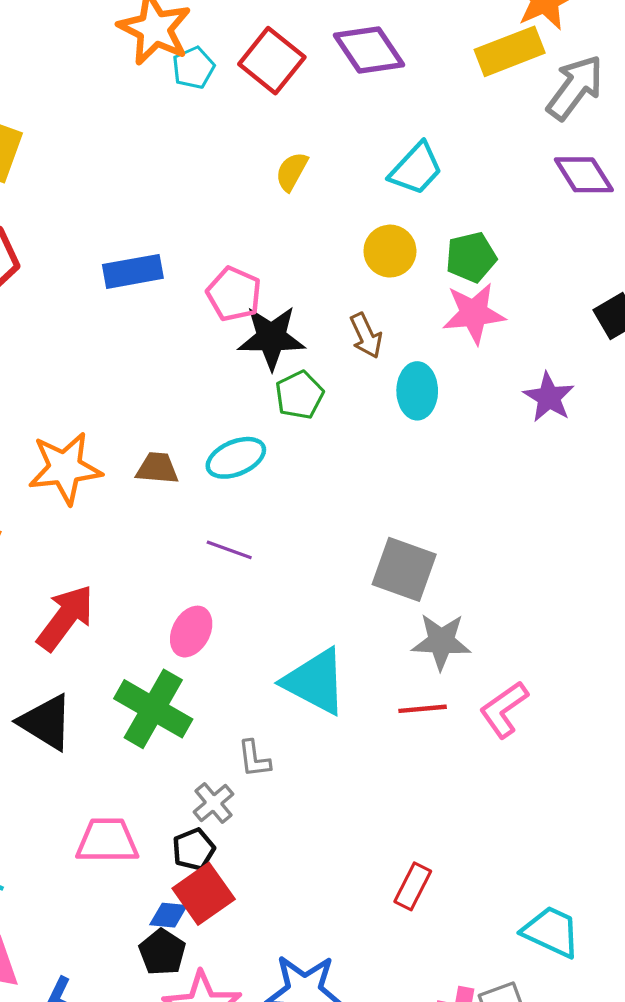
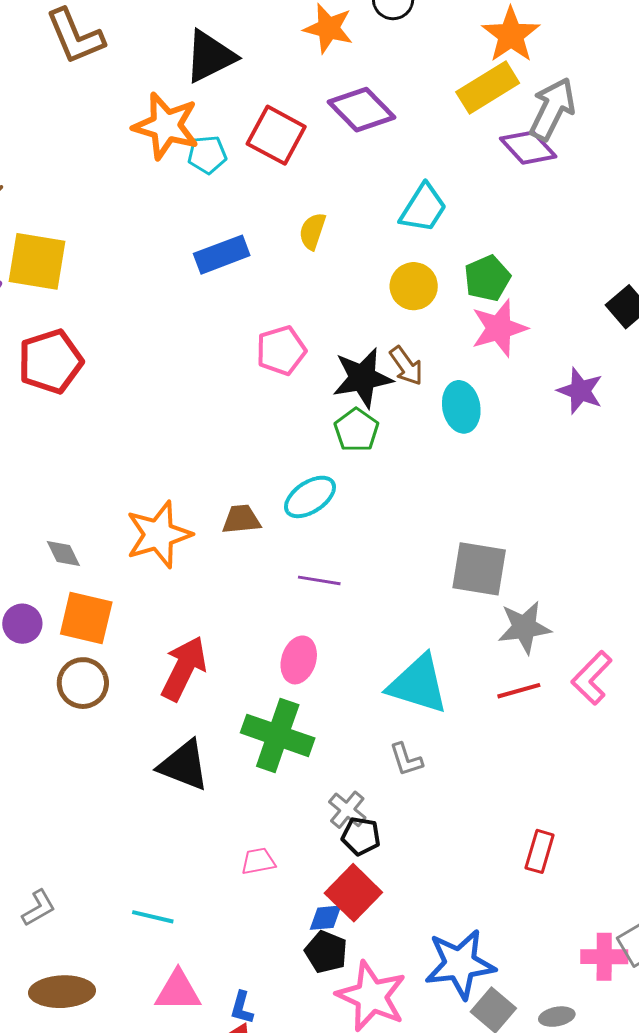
cyan pentagon: (193, 68) -> (207, 155), turned 30
purple diamond: (584, 175) -> (528, 148), moved
blue rectangle: (133, 271) -> (222, 255), moved
pink pentagon: (234, 294) -> (281, 350), turned -30
black star: (271, 338) -> (362, 378), moved
gray L-shape: (254, 759) -> (406, 759), moved
pink trapezoid: (107, 841) -> (258, 861), size x0.6
black pentagon: (194, 849) -> (361, 836), moved, turned -30

